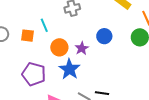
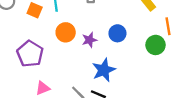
blue star: (69, 69) -> (104, 70), moved

